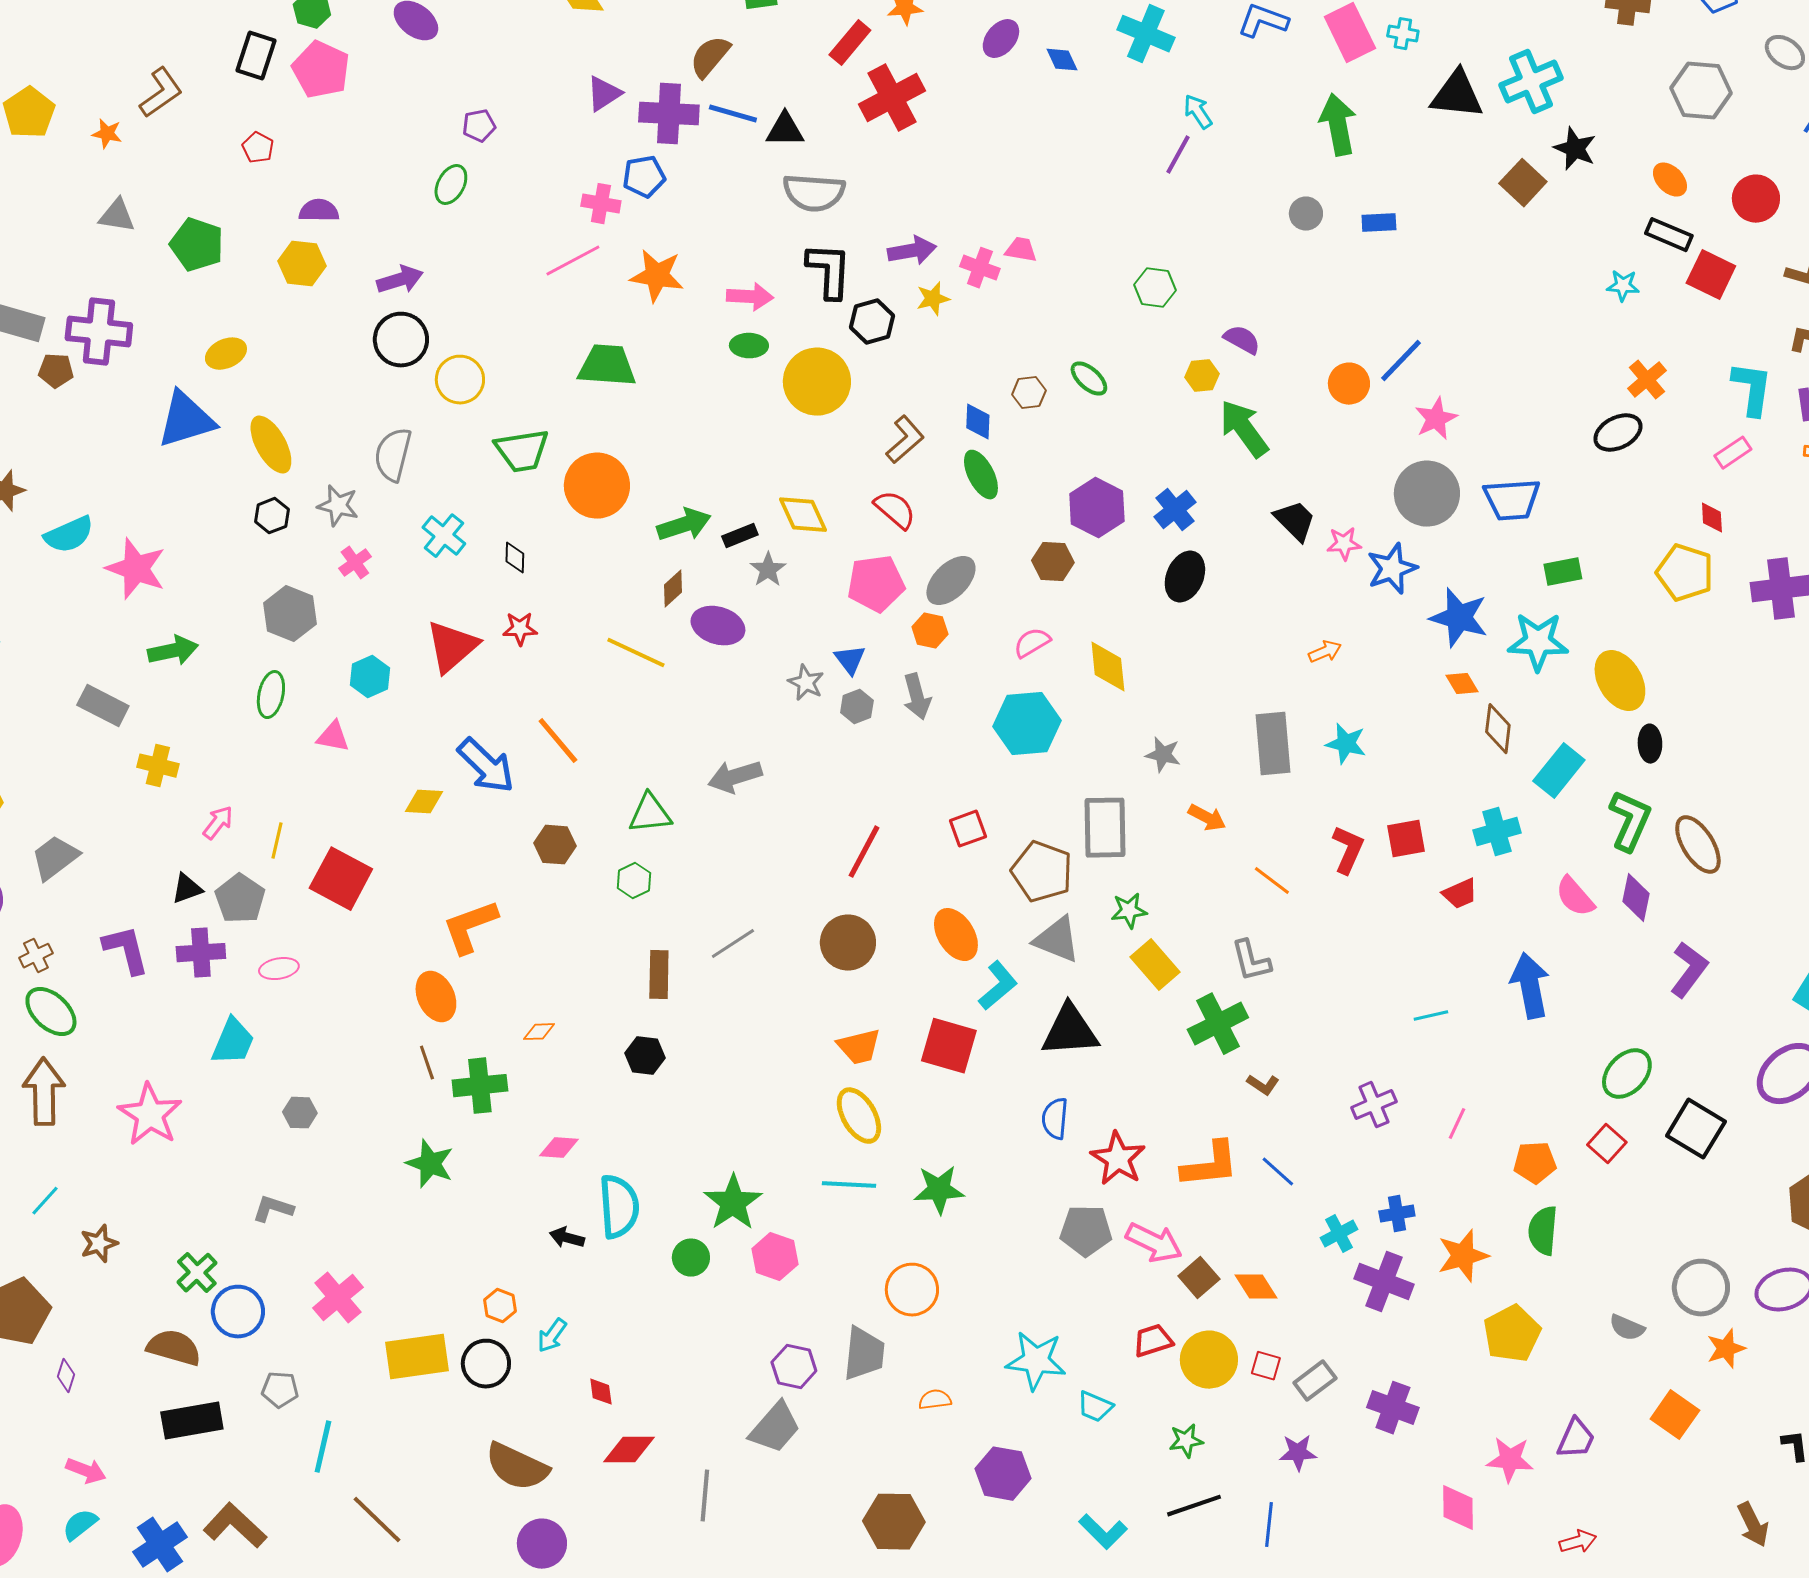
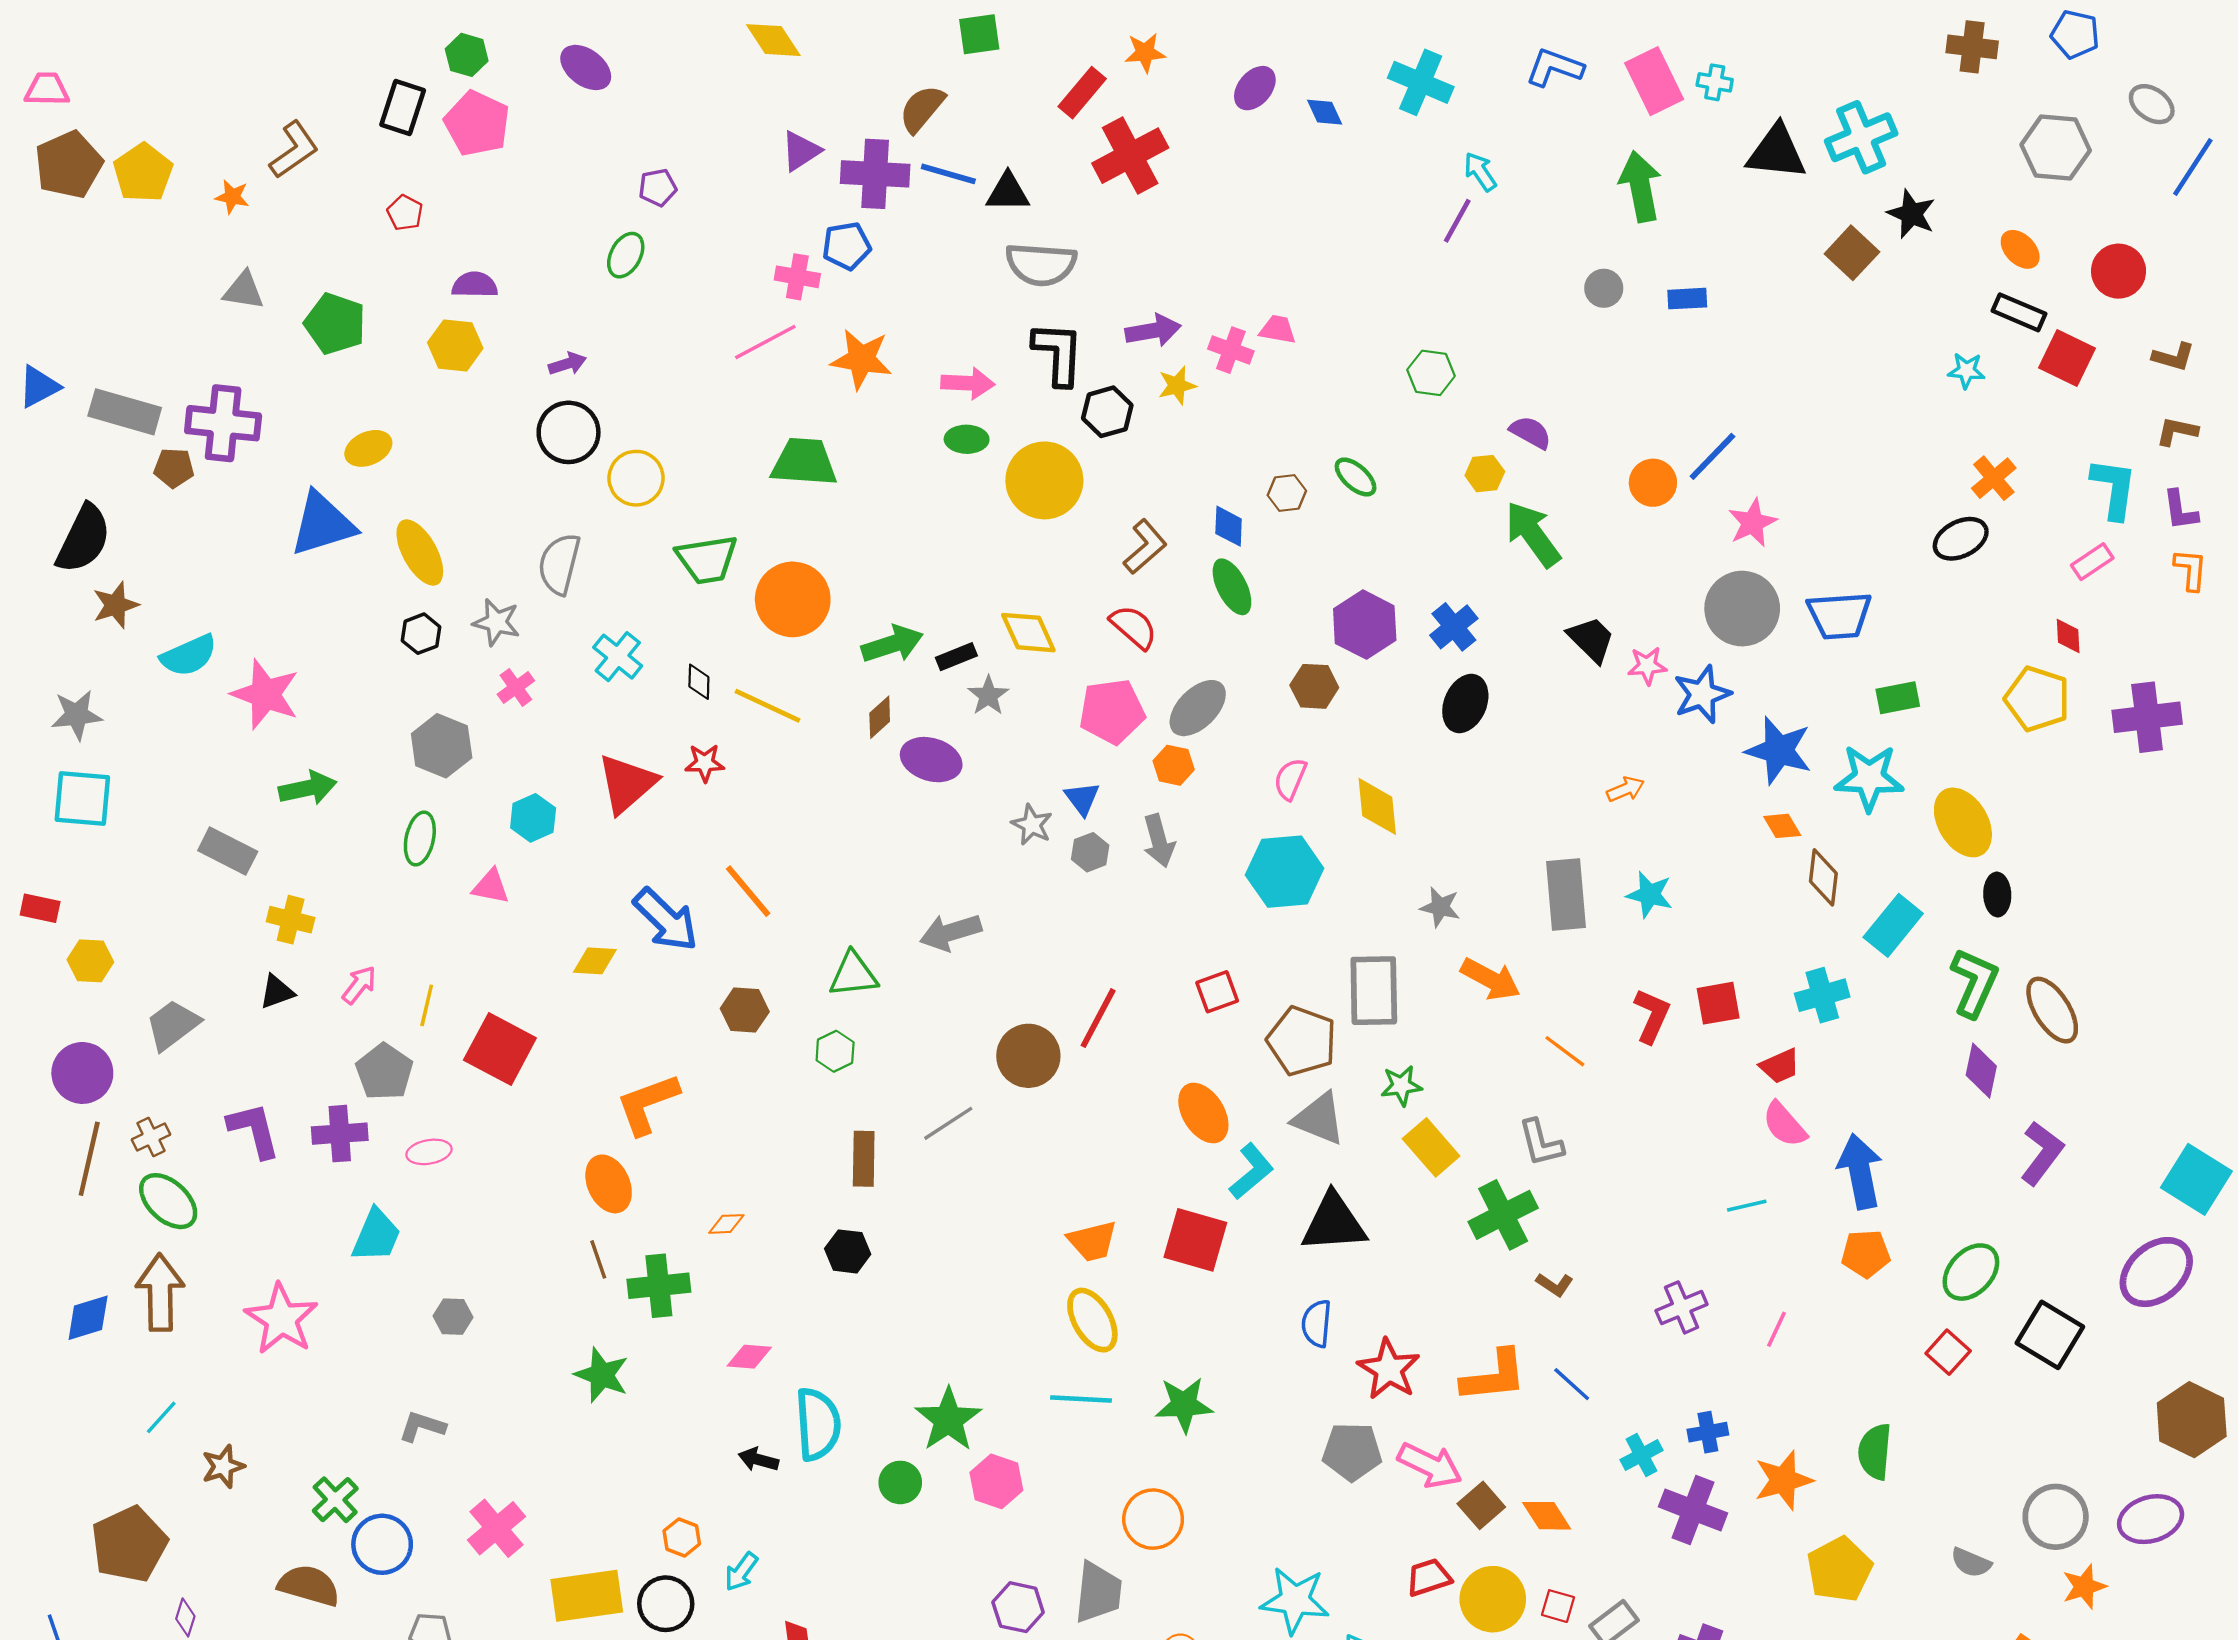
purple arrow: (400, 280) -> (567, 364), size x0.7
pink semicircle: (1032, 643) -> (1290, 779), turned -36
yellow line: (636, 653) -> (768, 706), moved
orange arrow: (1207, 818) -> (1491, 979), size x1.4
black triangle: (187, 889) -> (277, 992), moved
pink semicircle: (1575, 897) -> (1784, 1124), moved
brown circle: (848, 943) -> (1028, 1056), moved
orange pentagon: (1535, 1163) -> (1866, 1254), moved

